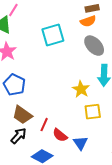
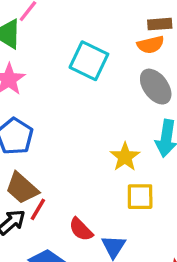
cyan square: (53, 35) -> (89, 61), turned 35
red line: (44, 125) -> (38, 209), moved

